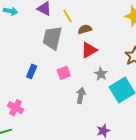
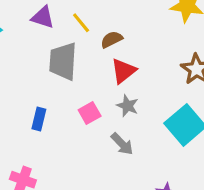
gray star: (101, 74) -> (127, 106), moved
gray arrow: (81, 95) -> (122, 144), turned 133

